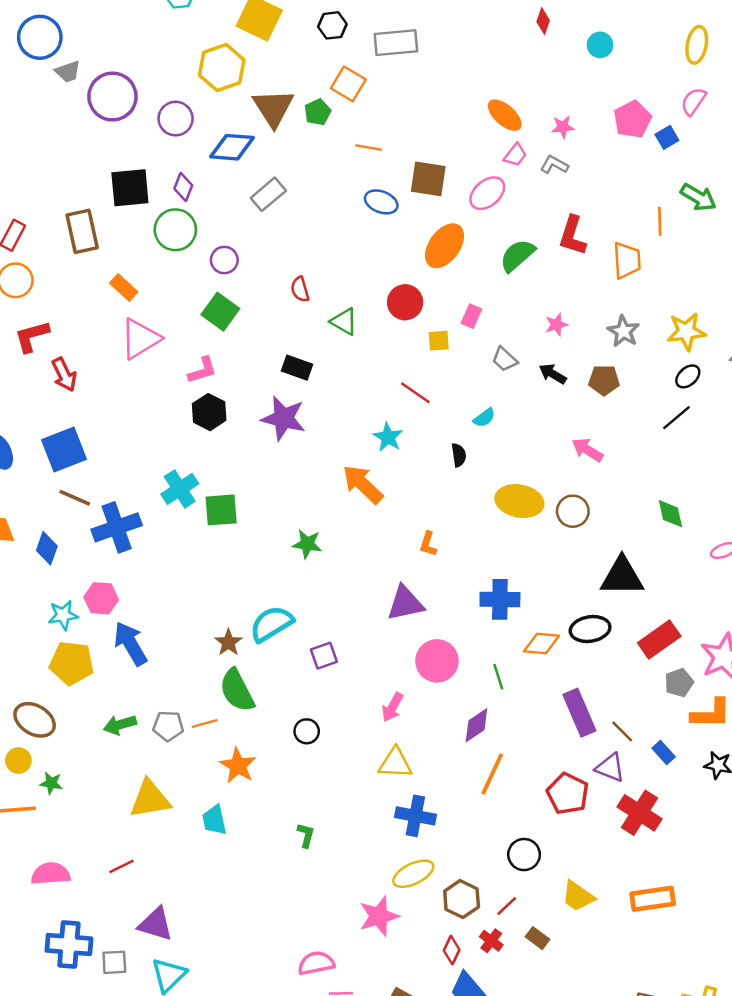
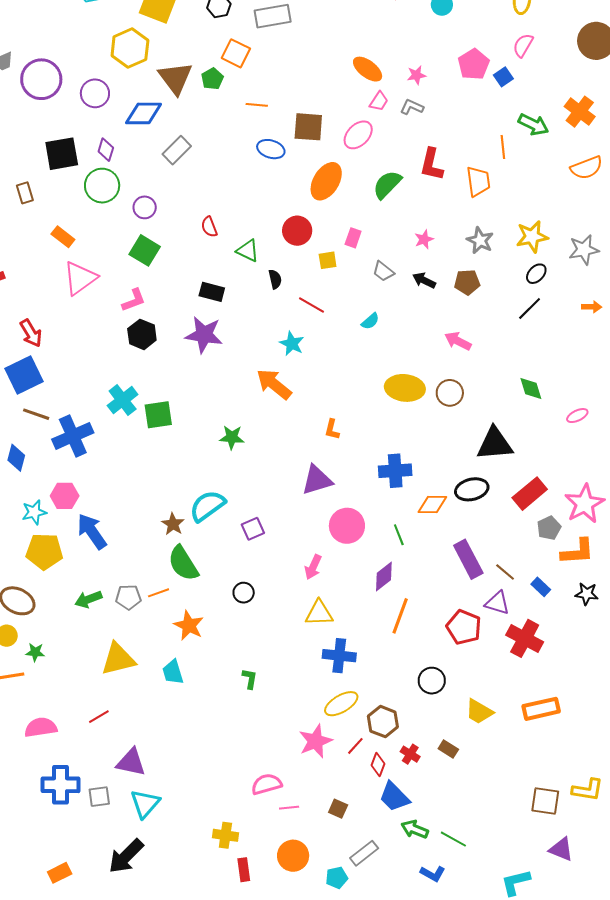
brown rectangle: (82, 231) -> (25, 193), size x0.6
red arrow: (64, 375) -> (31, 333), moved
black semicircle: (459, 455) -> (275, 279), moved
red line: (507, 906) -> (355, 746), moved

